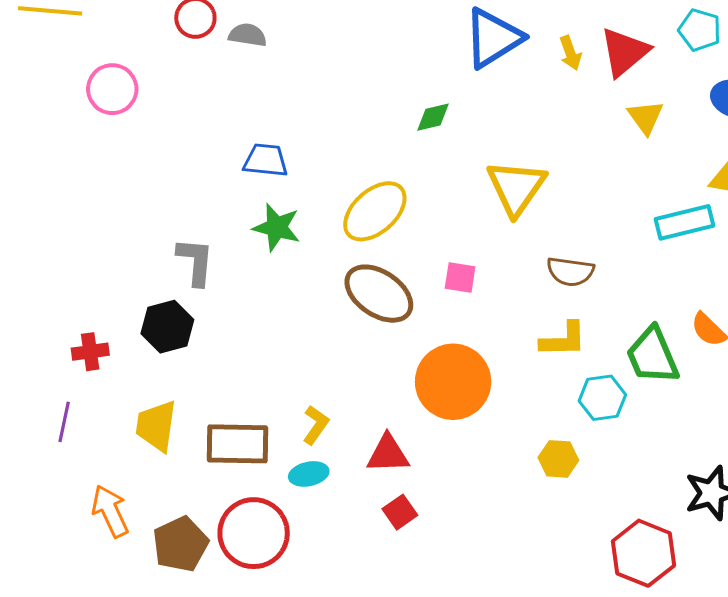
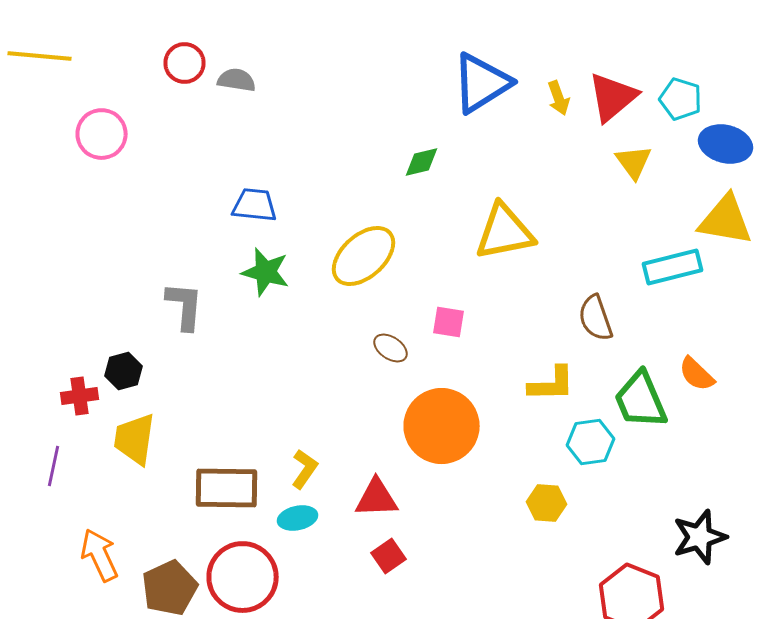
cyan pentagon: (700, 30) -> (680, 99), moved
yellow triangle: (516, 187) -> (504, 232), turned 44
brown semicircle: (570, 271) -> (596, 318), moved, turned 63
brown ellipse: (379, 294) -> (390, 348), moved, size x0.5
black hexagon: (167, 327) -> (124, 371), moved, size x0.7
yellow trapezoid: (156, 426) -> (134, 439), moved

